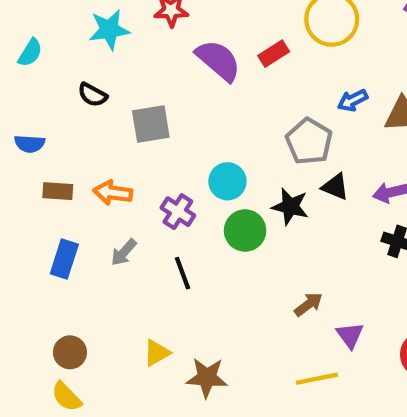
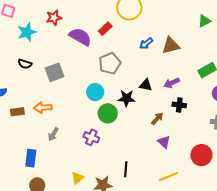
gray pentagon: (309, 141) -> (110, 63), moved, turned 30
purple cross: (178, 212) -> (91, 137), moved
blue rectangle: (64, 259) -> (31, 158), moved
black line: (182, 273) -> (126, 169), moved, turned 35
brown arrow: (308, 304) -> (157, 119), moved
purple triangle: (350, 335) -> (164, 142), moved
yellow line: (317, 379) -> (168, 177), moved

